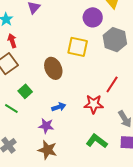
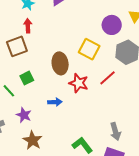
red line: (112, 84) -> (108, 78), moved
red star: (94, 104) -> (79, 83), moved
purple star: (46, 126) -> (24, 115), moved

